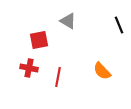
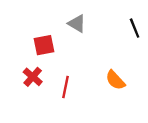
red cross: (29, 68) -> (33, 77), turned 30

